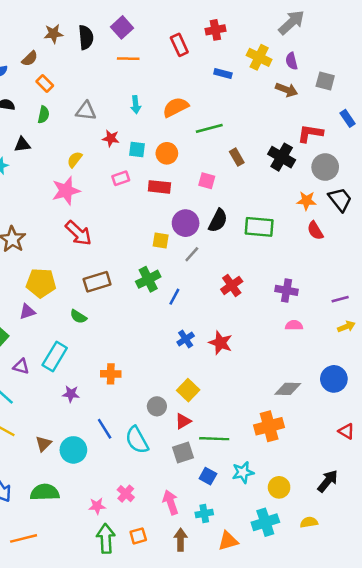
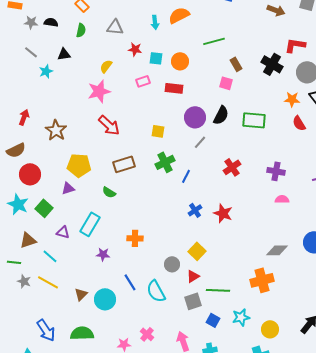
orange semicircle: (176, 107) -> (179, 15), moved
pink square: (207, 181) -> (226, 83), moved
yellow square: (161, 241) -> (158, 131), moved

